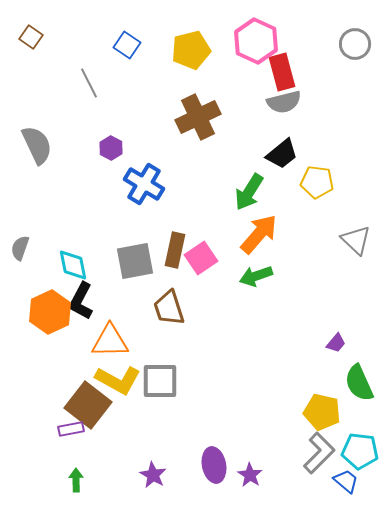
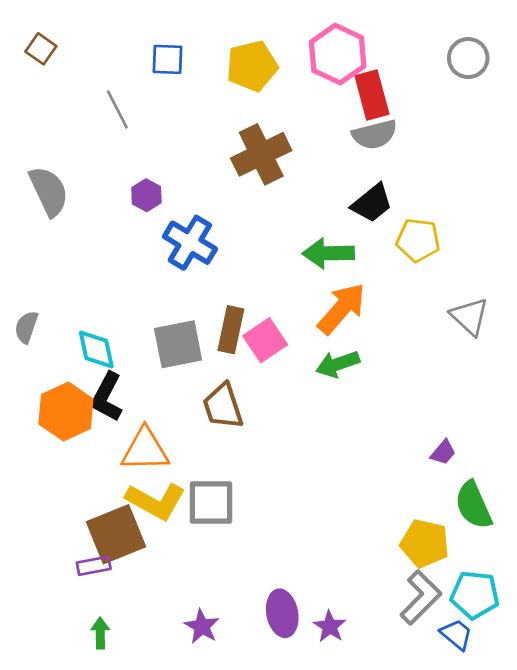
blue square: (127, 45) -> (167, 59), turned -32
green arrow: (249, 192) -> (328, 253), turned 57
brown square: (88, 405) -> (116, 534), turned 30

